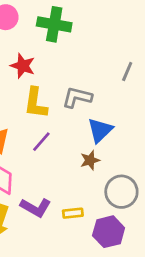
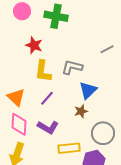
gray line: (127, 72) -> (107, 49), turned 40
purple L-shape: (36, 207) -> (48, 127), moved
yellow rectangle: (73, 213) -> (69, 148), size x1.5

